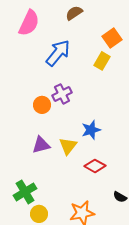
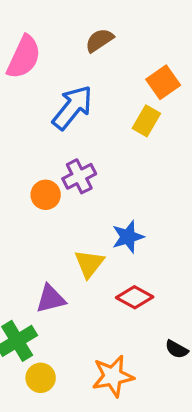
purple triangle: (41, 145) -> (51, 299), moved

